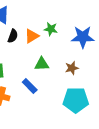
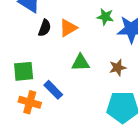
green star: (51, 29) -> (105, 17), moved
blue rectangle: (30, 86) -> (53, 90), moved

